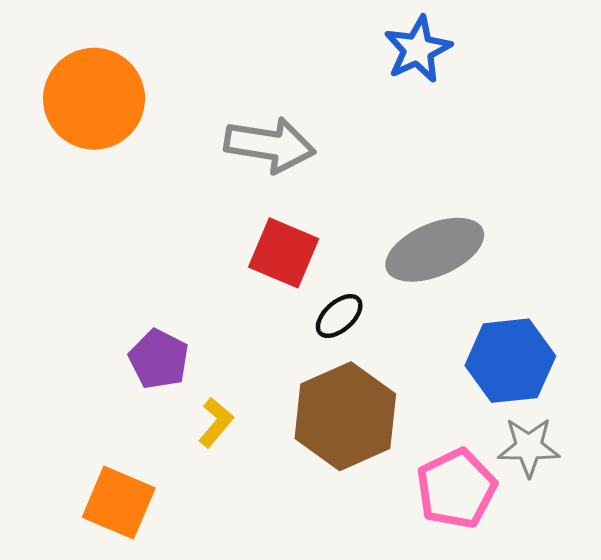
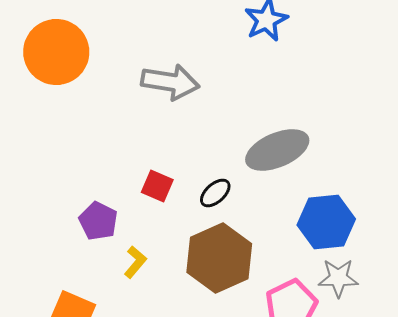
red square: (284, 253) -> (157, 186), moved, size x0.7

